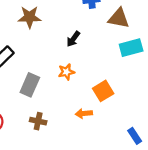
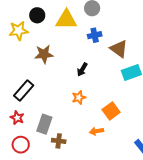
brown triangle: (119, 18) -> (119, 49), turned 30
gray rectangle: (30, 85) -> (44, 124), moved

